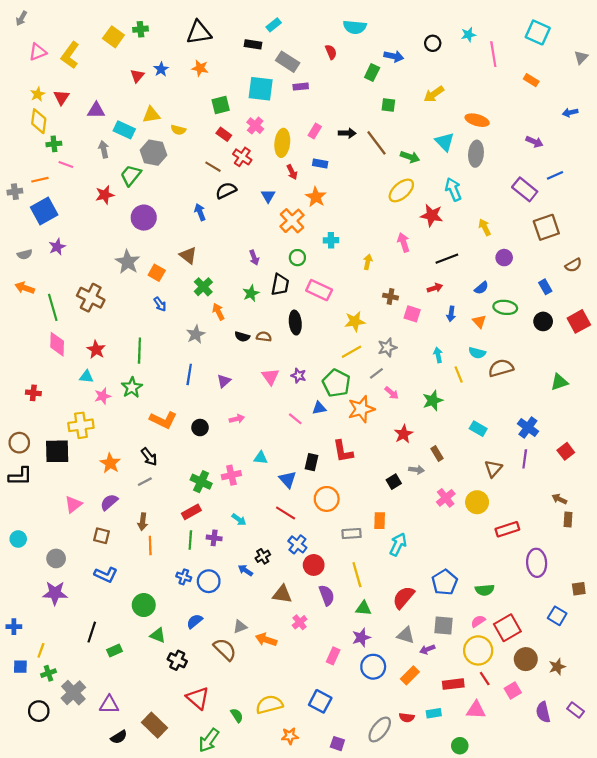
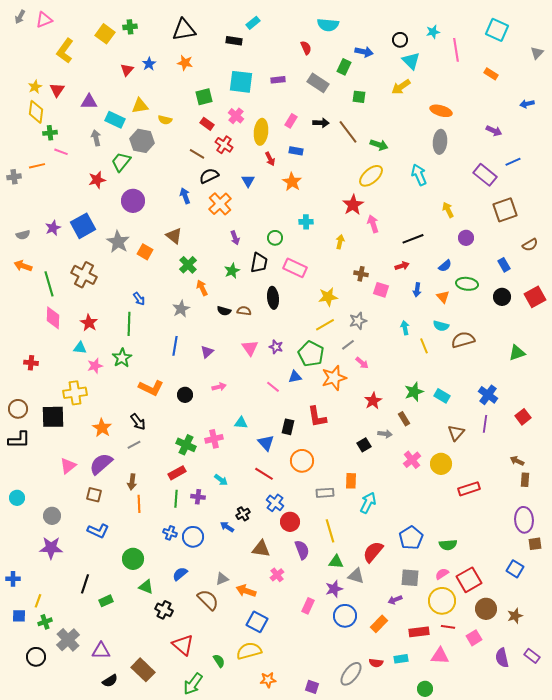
pink triangle: (38, 52) -> (44, 20), moved
gray rectangle: (288, 62) -> (318, 83), moved
cyan triangle: (445, 142) -> (411, 61), moved
blue square: (44, 211) -> (83, 226), moved
red star: (432, 215) -> (353, 205), moved, turned 30
orange cross: (292, 221) -> (220, 204), moved
blue arrow: (160, 304) -> (139, 299), moved
green star: (433, 400) -> (414, 392), moved
purple semicircle: (109, 502) -> (101, 464), size x1.4
purple ellipse: (537, 563) -> (524, 520), moved
gray triangle: (406, 635) -> (356, 576), moved
red line: (485, 679) -> (448, 627), turned -48
blue square: (320, 701) -> (257, 622), moved

